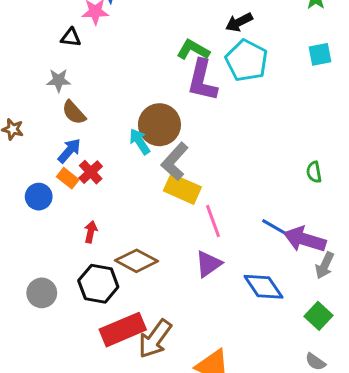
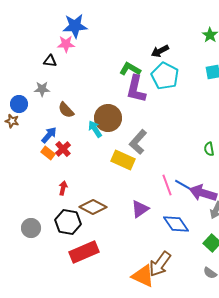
brown semicircle: (74, 112) -> (66, 110), moved
gray L-shape: (175, 161) -> (138, 142), moved
blue circle: (39, 197) -> (19, 104), moved
pink line: (213, 221) -> (167, 185), moved
brown arrow: (155, 339) -> (160, 264), moved

